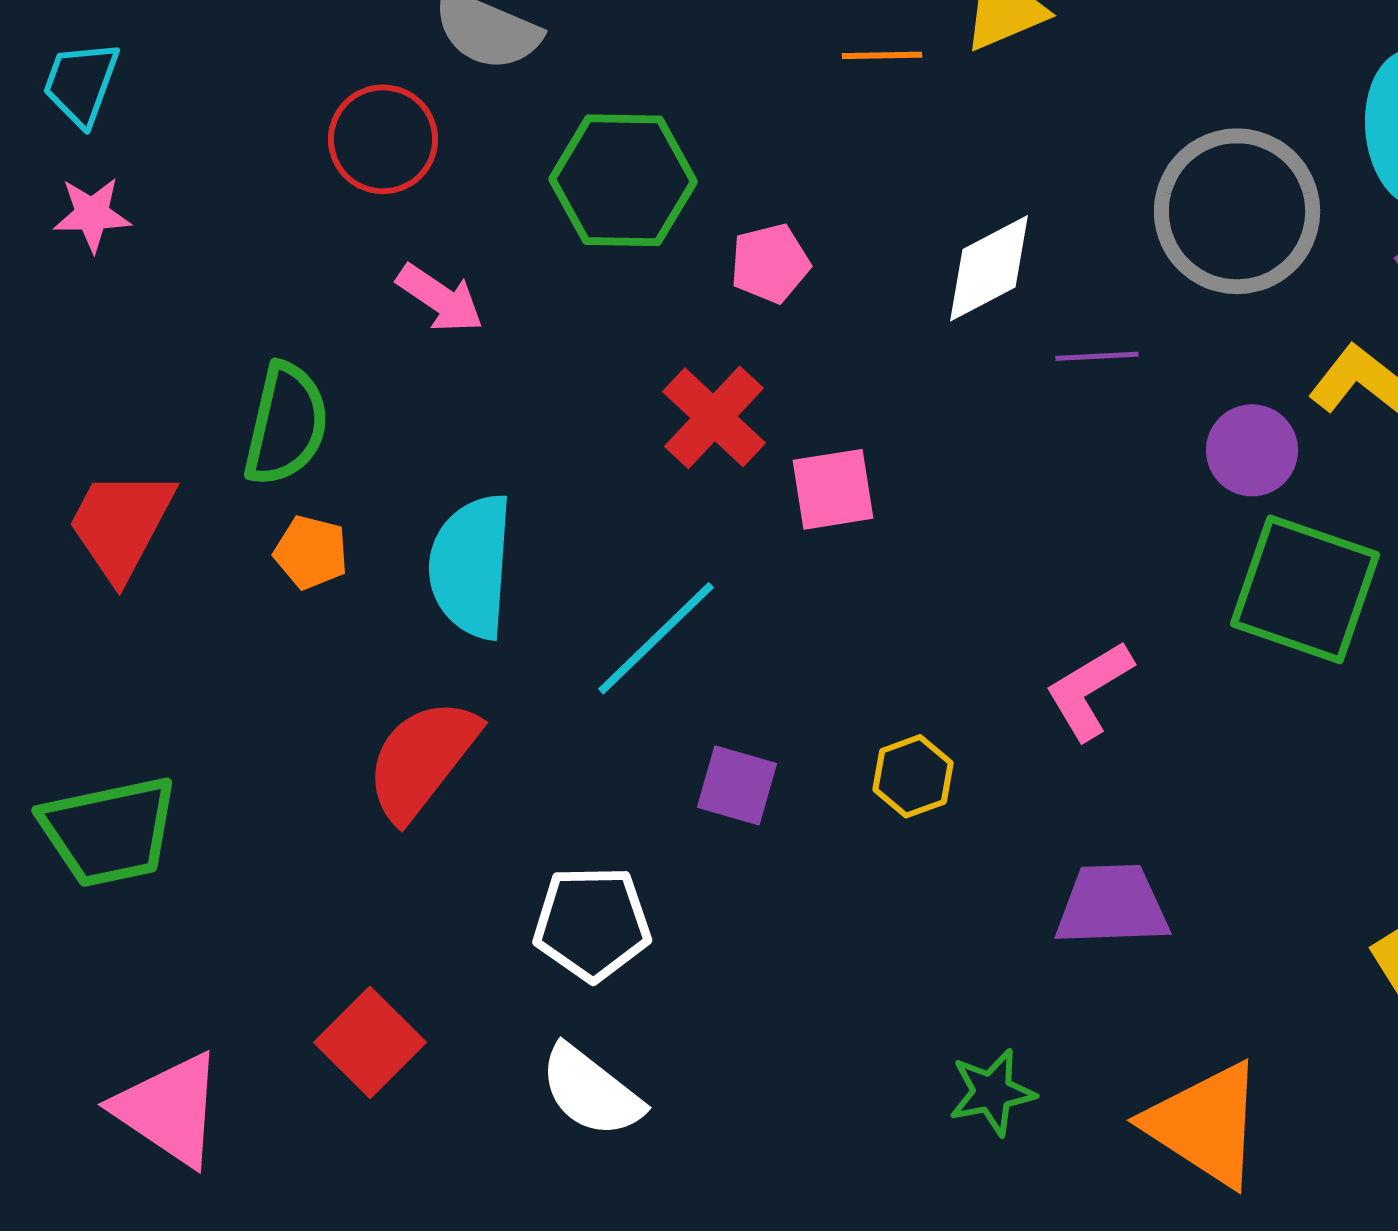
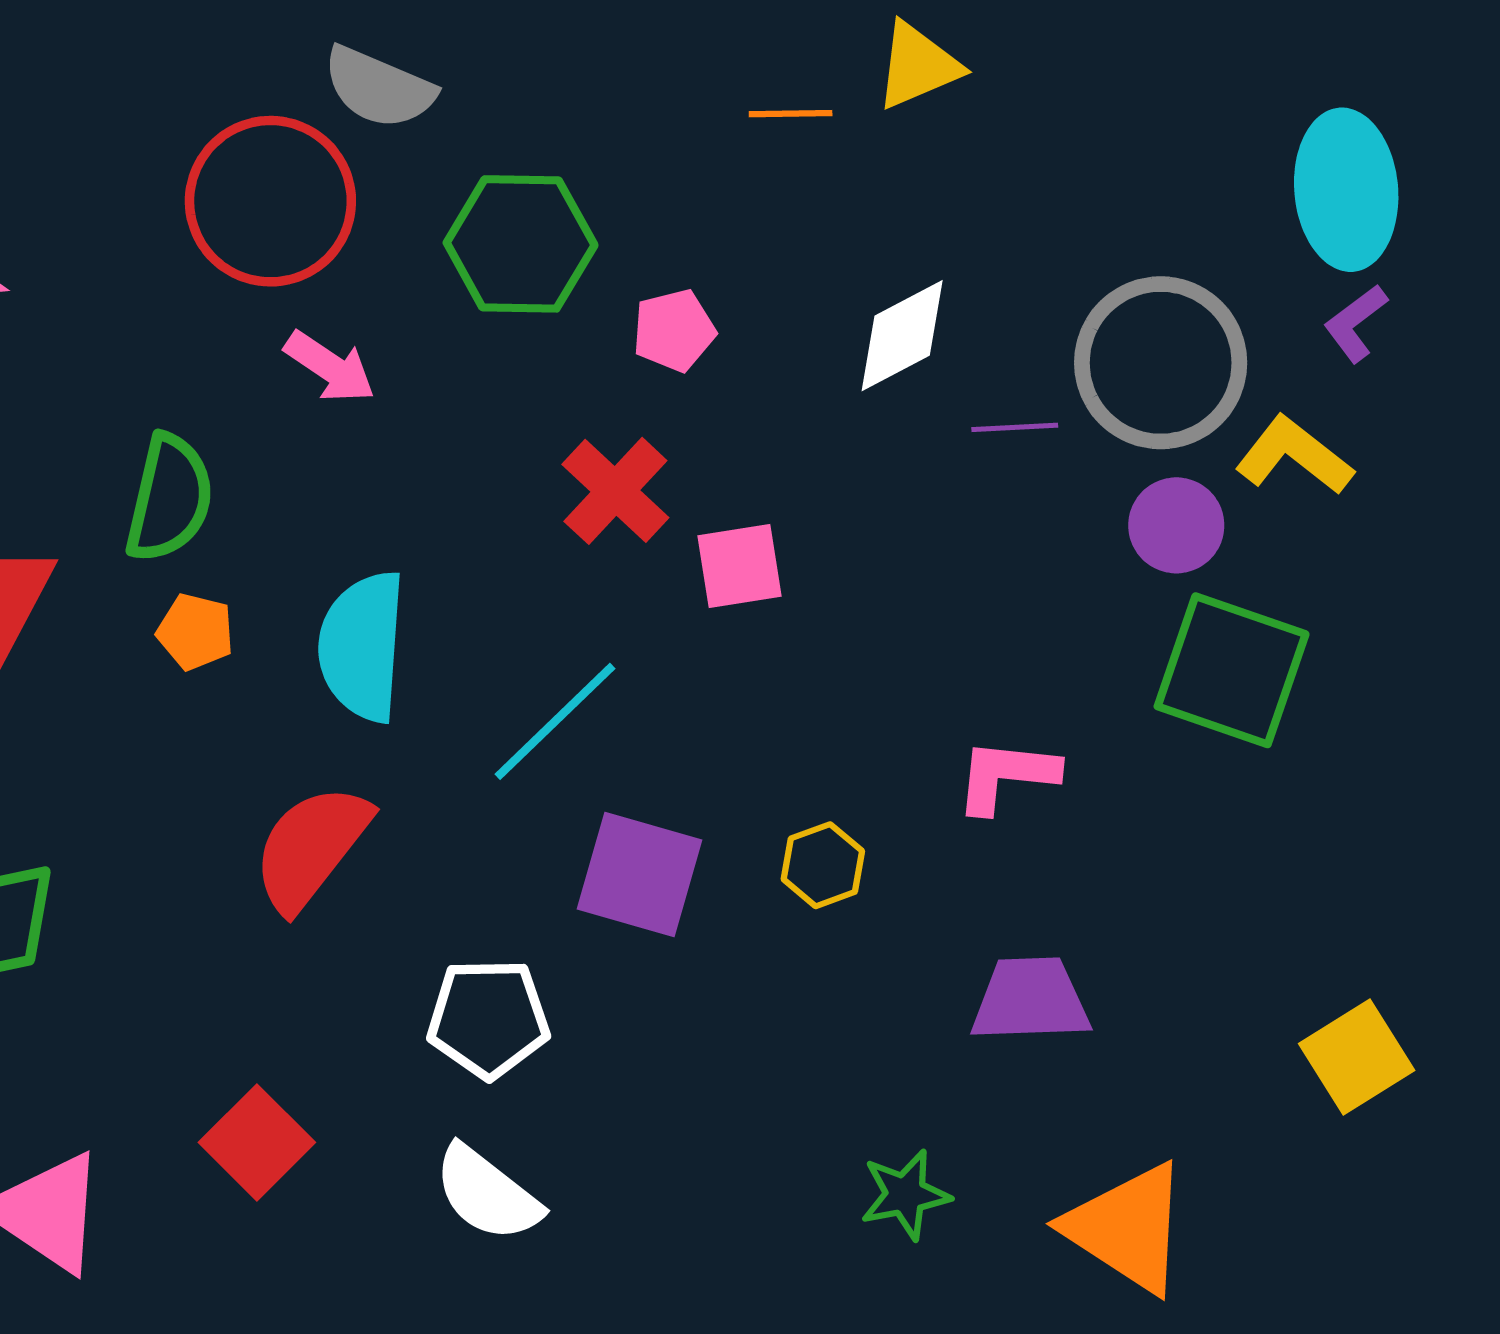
red circle: (383, 139) -> (270, 201), size x1.5
gray circle: (1237, 211) -> (1161, 363), moved
pink L-shape: (1089, 690) -> (1006, 776), turned 37
purple square: (737, 785) -> (639, 875), size x1.5

